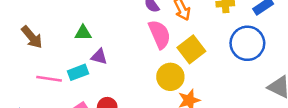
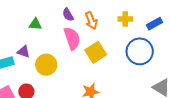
green triangle: (83, 33) -> (35, 24), moved
yellow circle: (170, 77) -> (46, 65), moved

